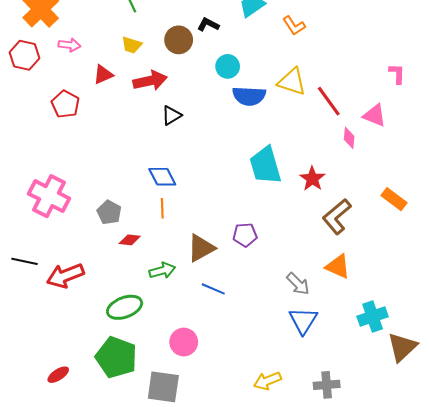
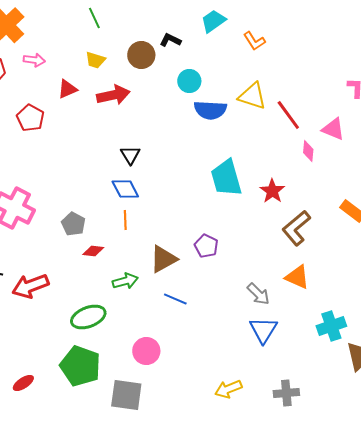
black triangle: (171, 115) -> (130, 155), moved, turned -30
purple pentagon: (245, 235) -> (206, 246), turned 30

